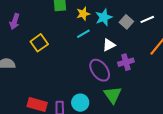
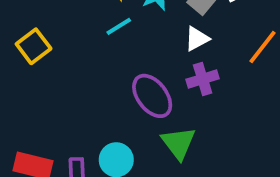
white triangle: (109, 45) -> (197, 39), moved

